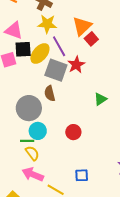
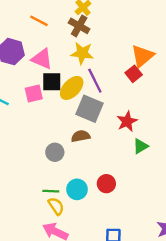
orange triangle: (82, 26) -> (142, 56), moved
red star: (76, 65) -> (127, 121), moved
brown semicircle: (50, 93) -> (81, 136), turned 91
gray circle: (29, 108) -> (55, 152), size x0.6
cyan circle: (38, 131) -> (77, 189), moved

